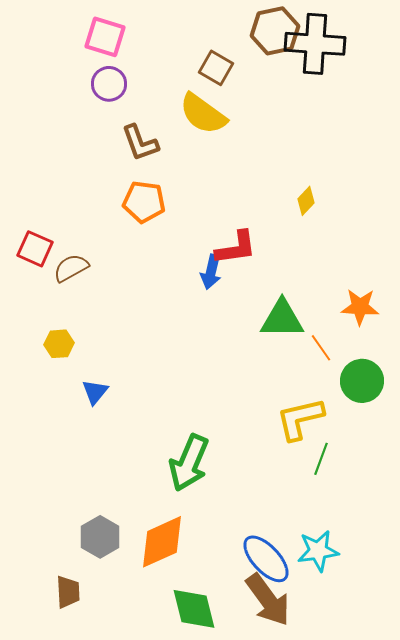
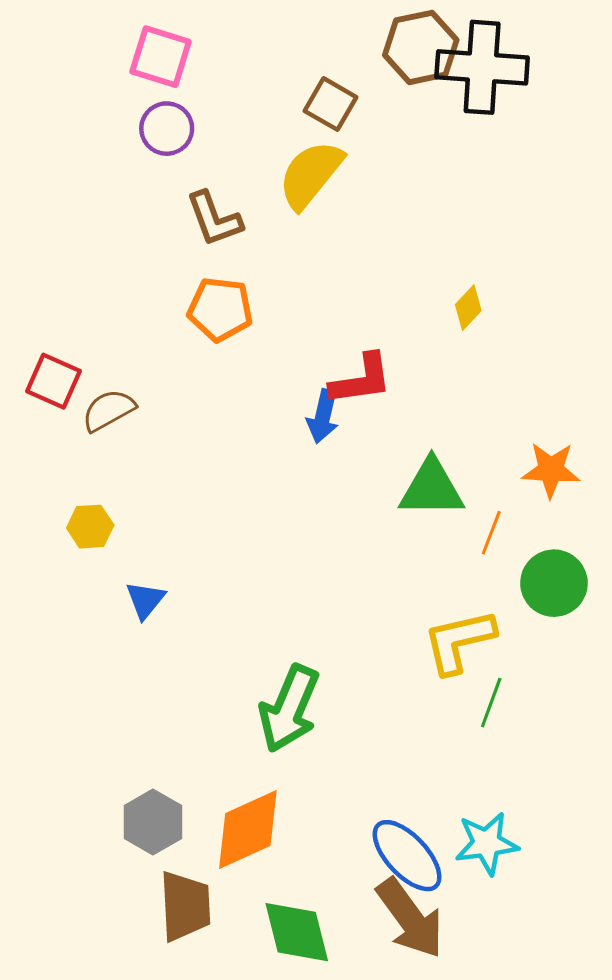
yellow semicircle: (203, 114) -> (311, 174), turned 93
orange line: (321, 348) -> (491, 533), turned 56
brown trapezoid: (68, 592) -> (185, 906), moved, size x1.4

